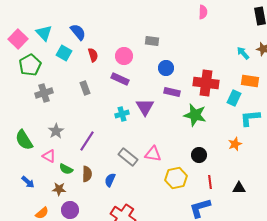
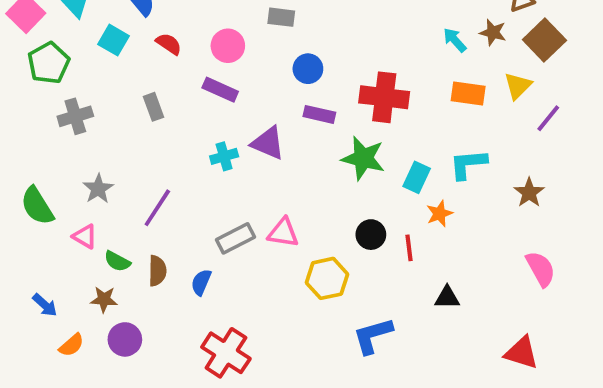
red semicircle: (93, 55) -> (169, 44), turned -40
cyan rectangle: (234, 98) -> (417, 177), moved
purple triangle: (145, 107) -> (268, 143), turned -36
gray rectangle: (128, 157) -> (235, 238), turned -66
blue arrow: (28, 182) -> (45, 305), moved
red line: (210, 182) -> (409, 248), moved

